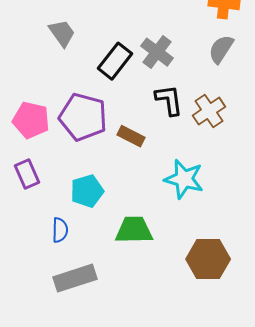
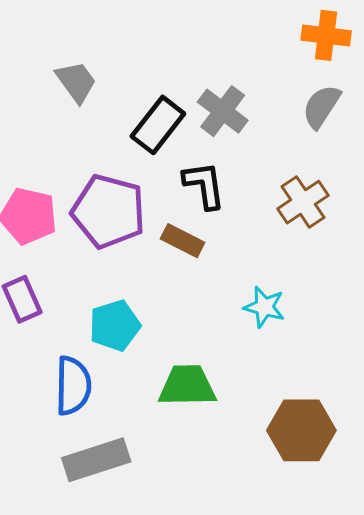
black L-shape: (169, 100) -> (204, 185), moved
cyan star: (184, 179) -> (264, 307), size x0.7
blue semicircle: (60, 230) -> (73, 386), size x1.5

